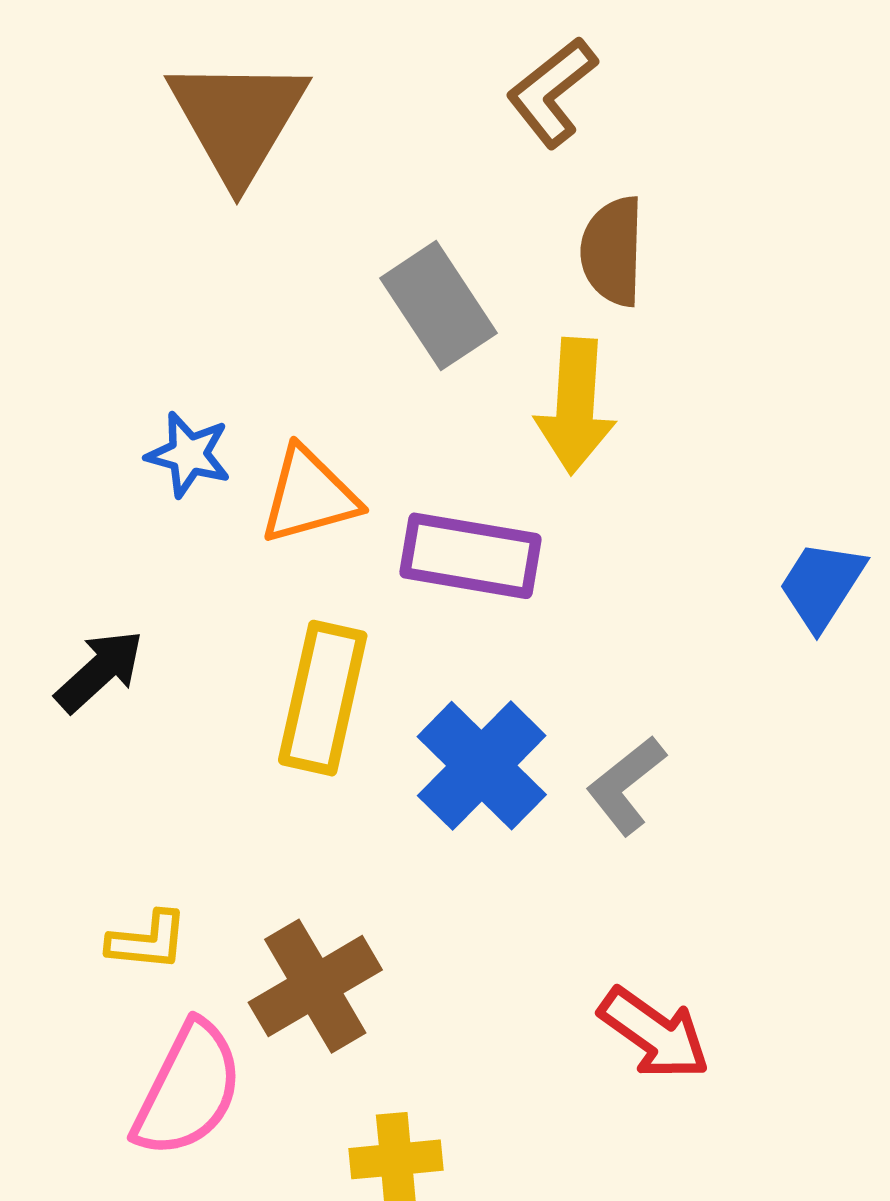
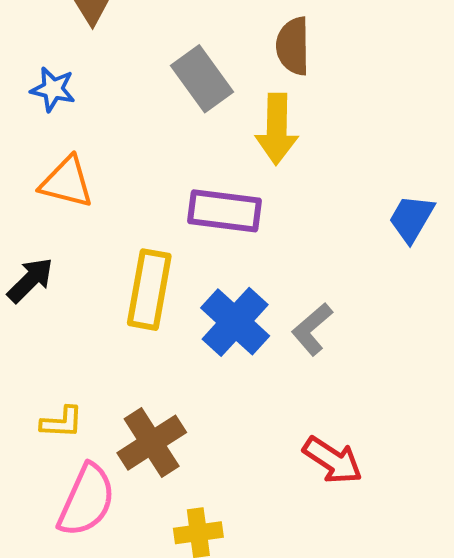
blue star: (189, 454) -> (53, 89), moved
orange triangle: (309, 496) -> (67, 182), moved, turned 32

